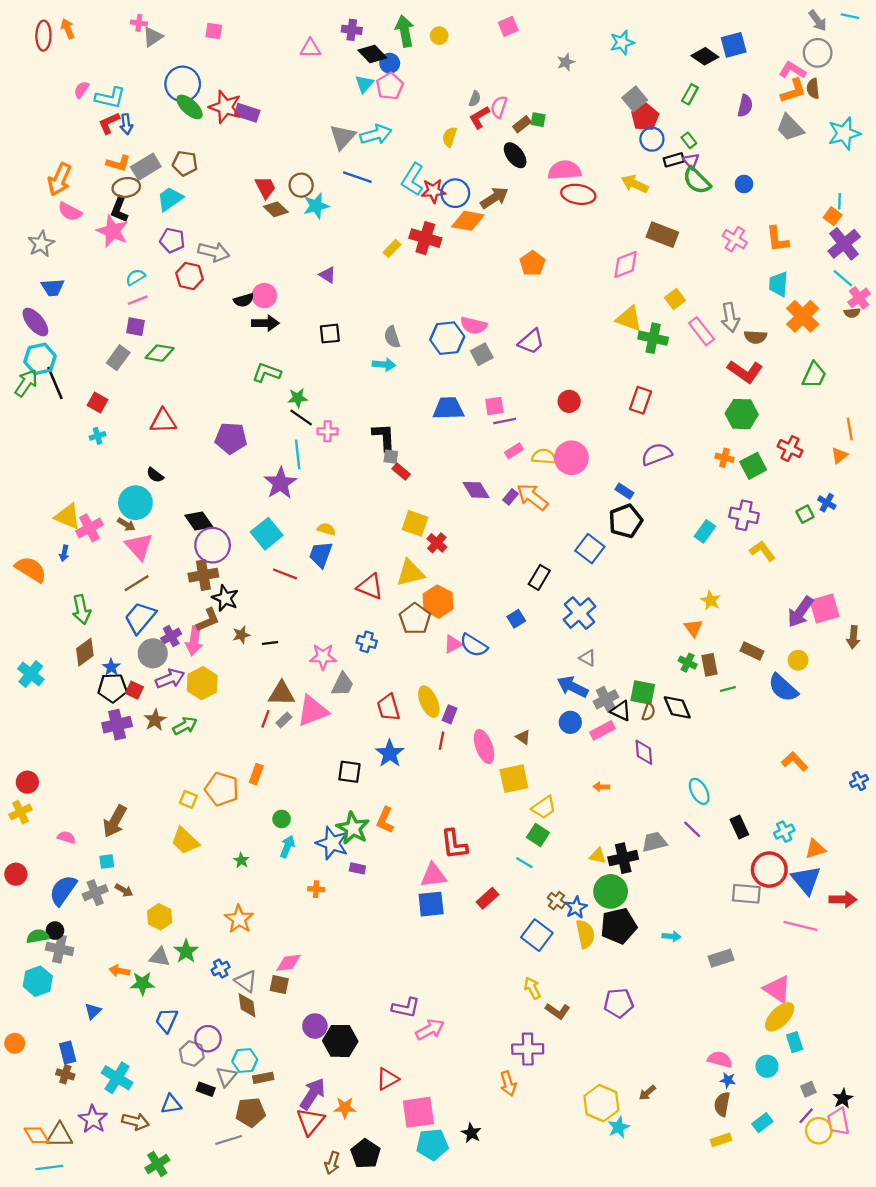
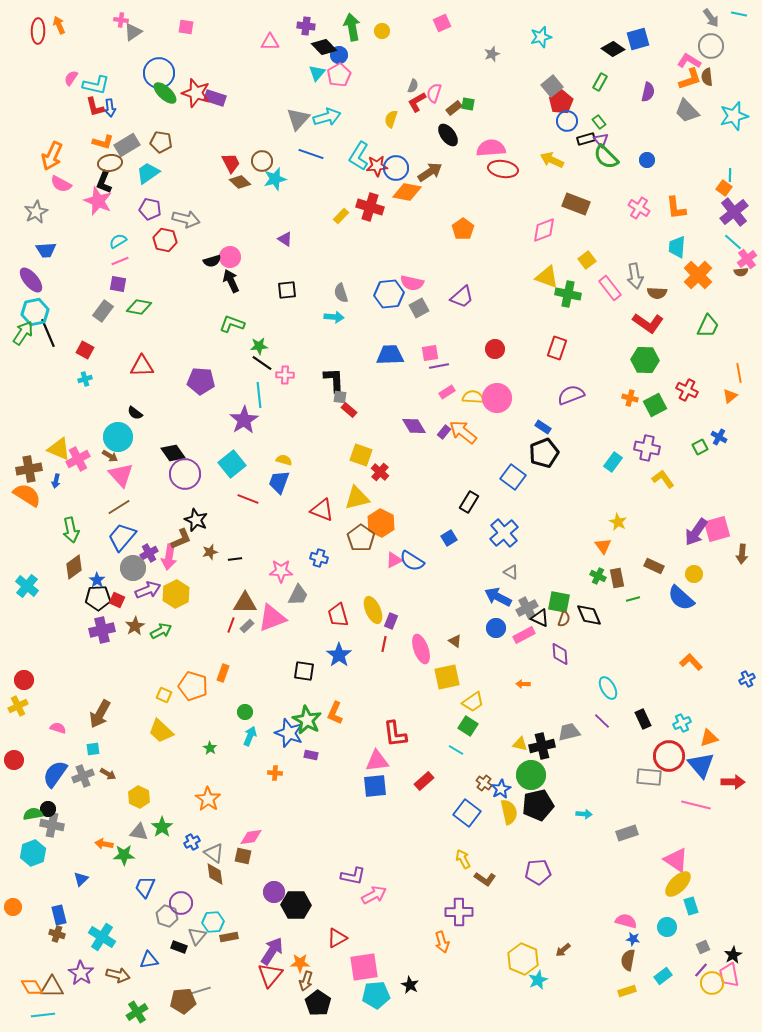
red L-shape: (109, 123) -> (95, 107), turned -80
black arrow: (265, 323) -> (231, 281), turned -115
brown cross: (203, 575) -> (29, 469), moved
brown pentagon: (251, 1112) -> (183, 1001), moved
brown arrow: (332, 1163) -> (306, 981), moved

